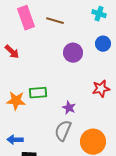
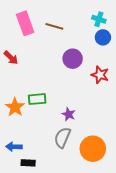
blue circle: (103, 44) -> (103, 37), moved
red star: (101, 89) -> (100, 75), moved, turned 30
orange star: (16, 101) -> (15, 107), turned 30

